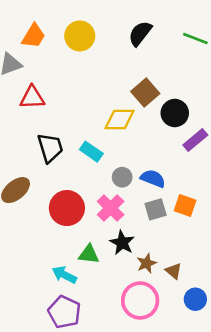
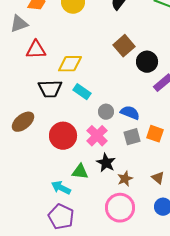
yellow diamond: (120, 119) -> (70, 64), moved
black trapezoid: (50, 148) -> (50, 89), turned 105
brown triangle: (173, 271) -> (158, 178), moved

